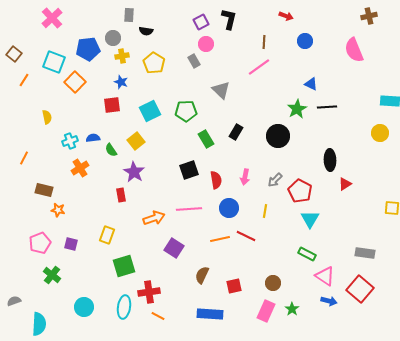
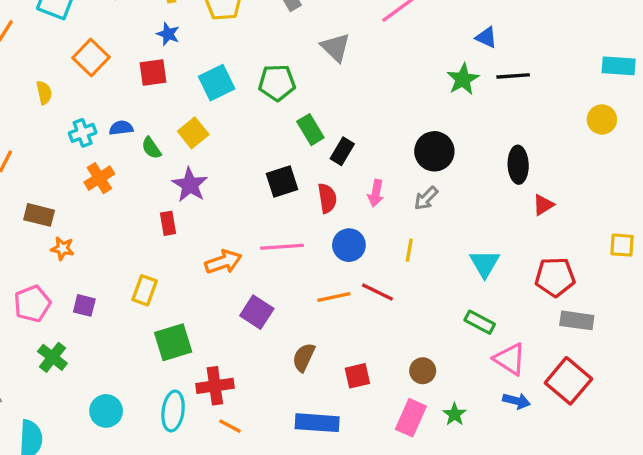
orange square: (75, 82) -> (91, 57), moved
black rectangle: (236, 132) -> (342, 151), moved
black circle: (278, 136) -> (434, 151), moved
red pentagon: (300, 191) -> (555, 277), moved, turned -30

